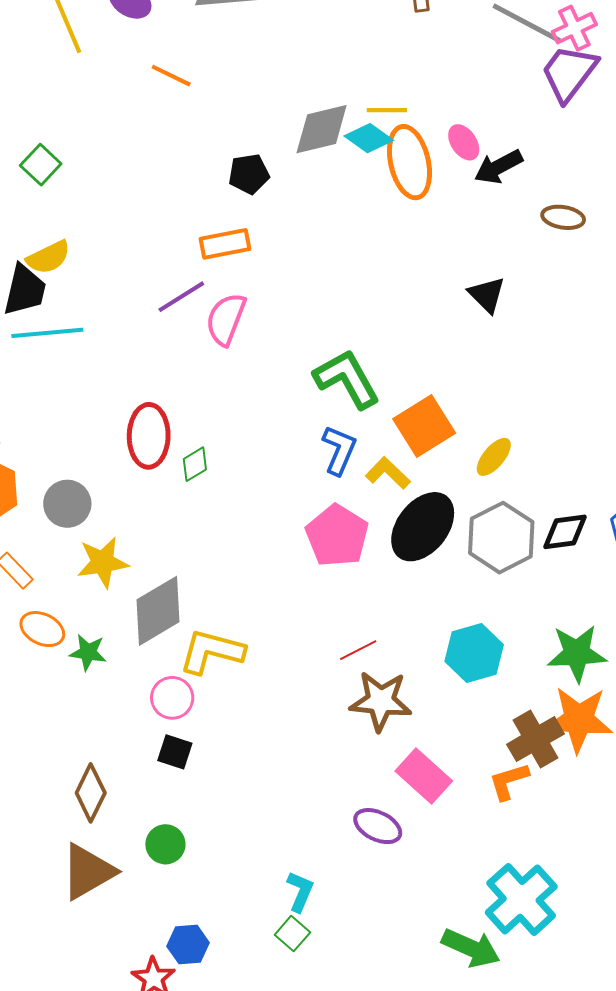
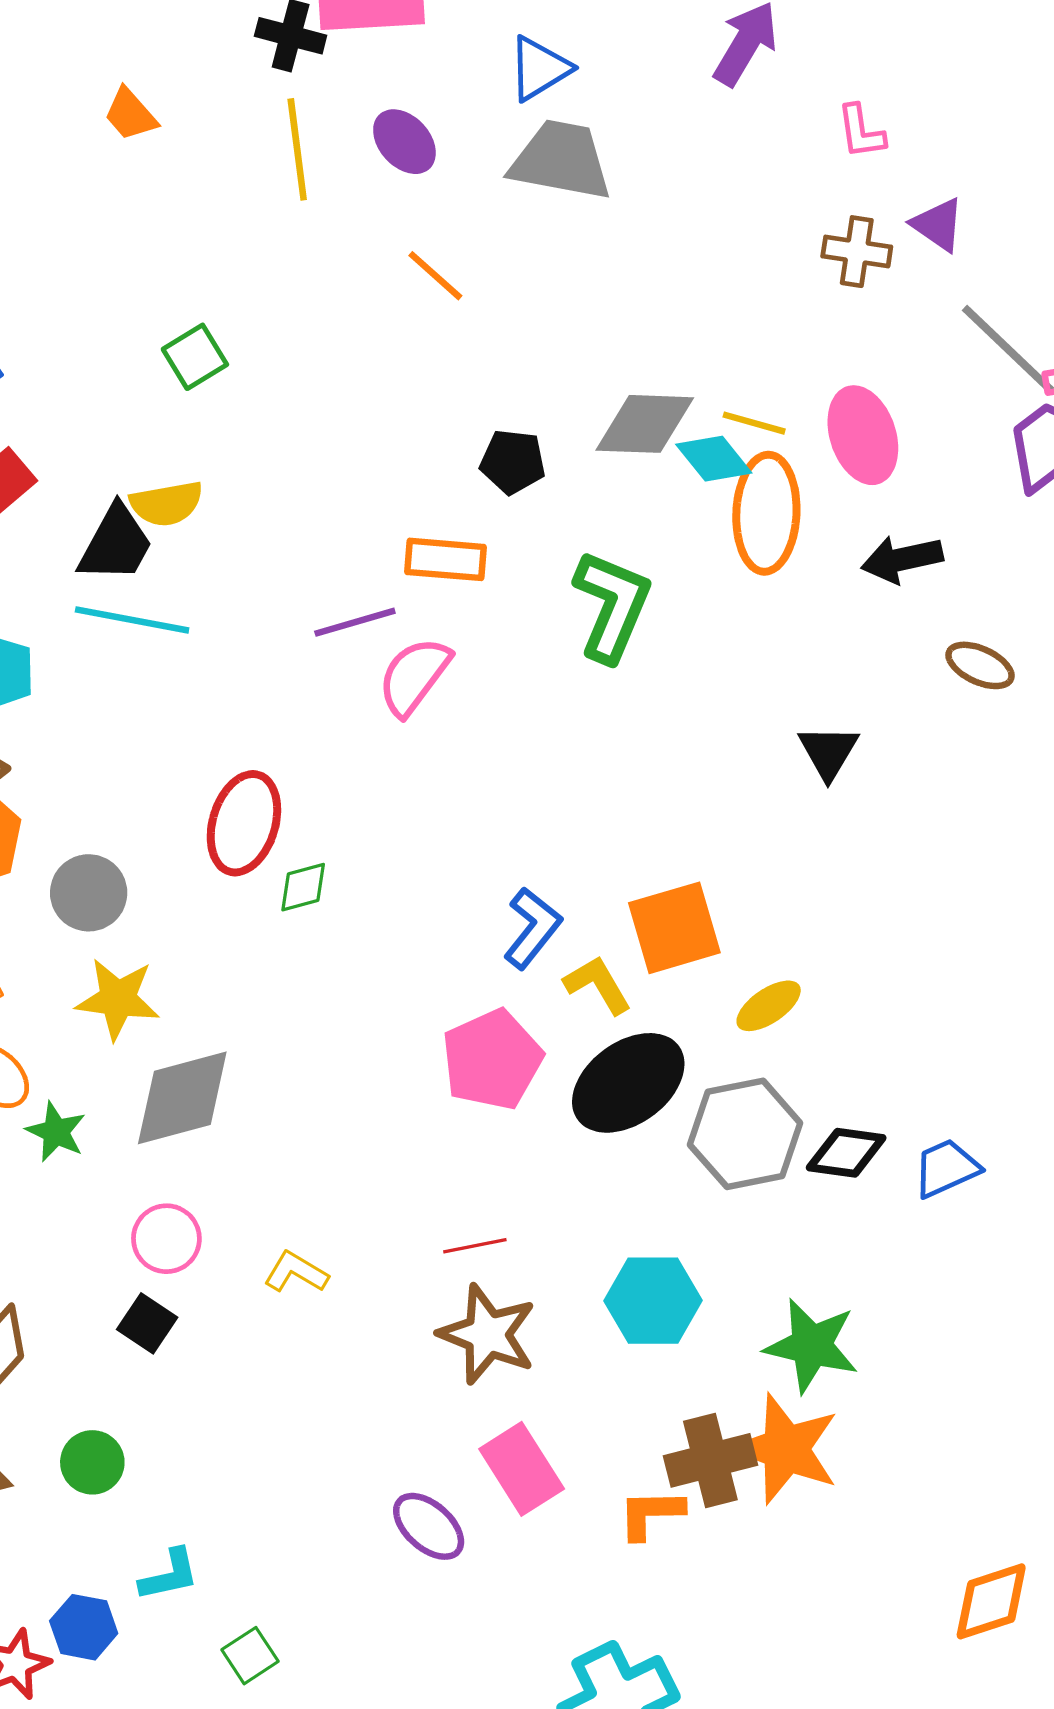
pink ellipse: (464, 142) -> (863, 435), moved, size x1.6
green L-shape: (347, 379) -> (612, 606), moved, turned 36
yellow L-shape: (212, 651) -> (296, 1272), moved, size x0.6
cyan L-shape: (300, 892) -> (169, 1575), moved, turned 39

